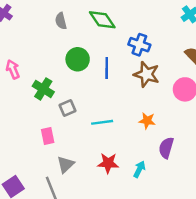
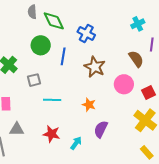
green diamond: (102, 20) -> (54, 21), moved
blue cross: (139, 45) -> (86, 33), moved
gray square: (67, 108) -> (34, 80), moved
gray triangle: (66, 164) -> (17, 129), turned 35

